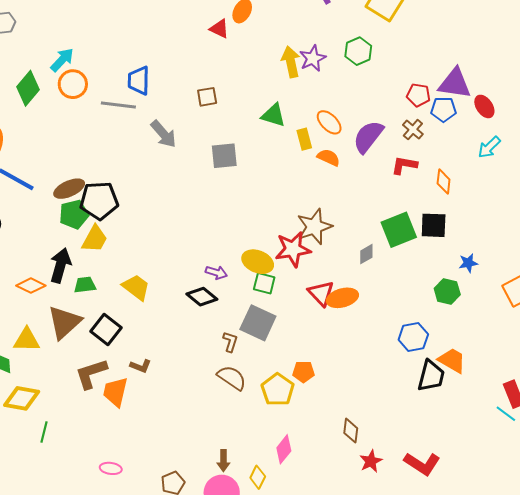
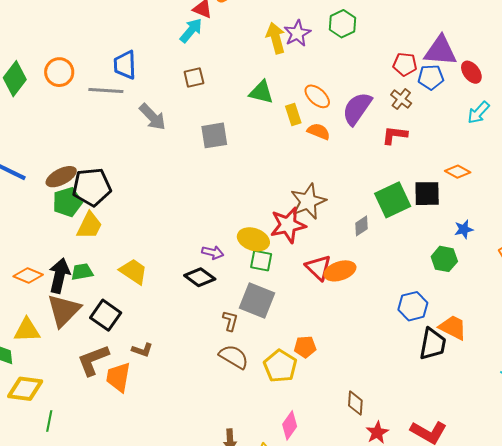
cyan arrow: (62, 60) -> (191, 30), moved
orange diamond: (444, 182) -> (458, 172), moved, turned -65
black arrow: (60, 265) -> (59, 276), moved

